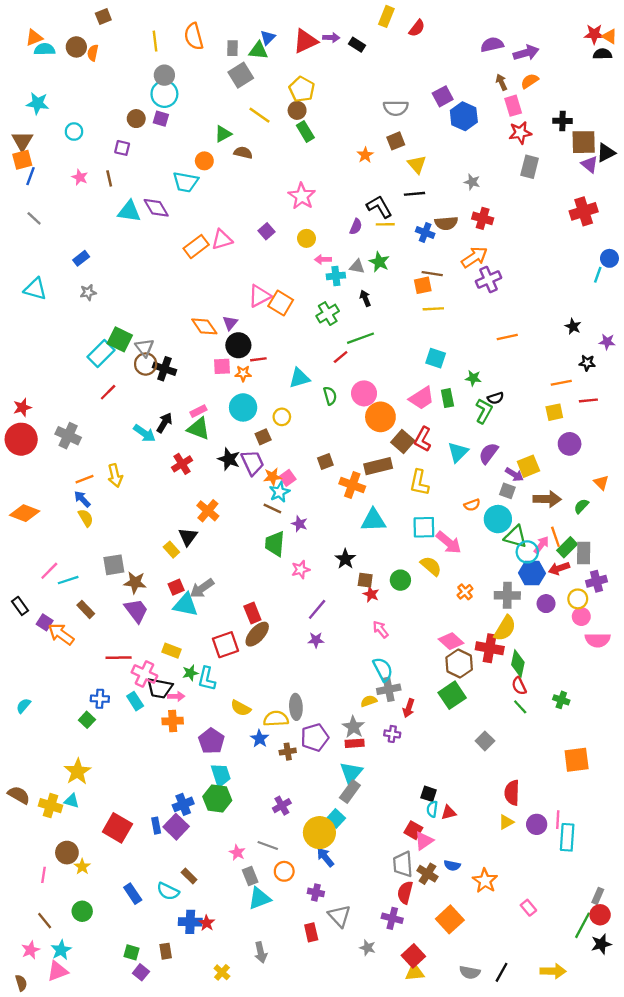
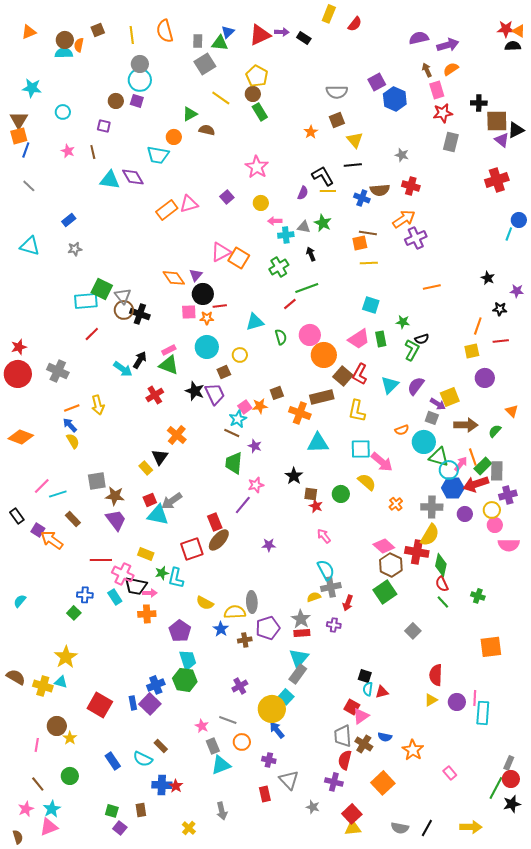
brown square: (103, 16) -> (98, 30), moved
cyan semicircle: (45, 49) -> (64, 53), moved
cyan rectangle: (101, 353) -> (86, 301), turned 40
orange line: (561, 383) -> (478, 326), turned -60
orange star: (272, 477) -> (260, 406), moved
red arrow: (559, 568) -> (476, 484), size x1.4
purple line: (317, 609) -> (243, 505), moved

